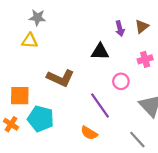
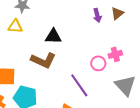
black triangle: (100, 52) -> (53, 36), moved
pink cross: (145, 59) -> (115, 54), moved

